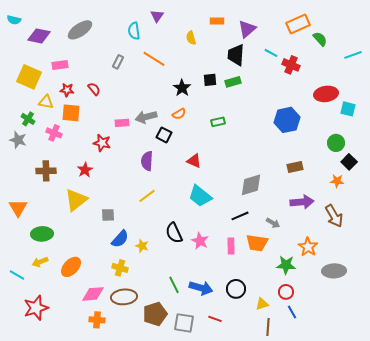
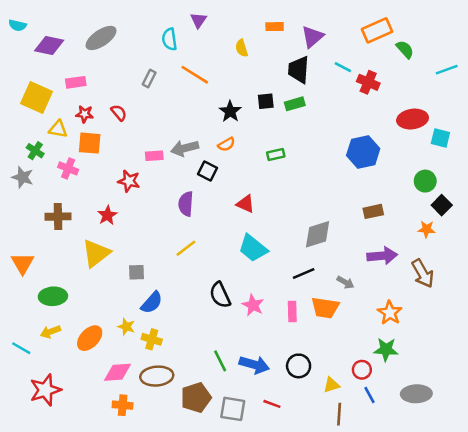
yellow star: (142, 246) -> (126, 327), moved
green star: (286, 265) -> (386, 349), moved
gray ellipse: (334, 271) -> (416, 394), moved

